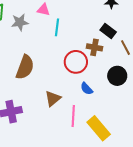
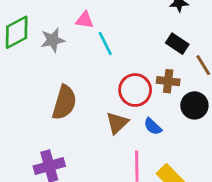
cyan line: (57, 27) -> (105, 43), turned -30
brown cross: (94, 47) -> (168, 81), moved
brown triangle: (53, 98) -> (117, 123), moved

